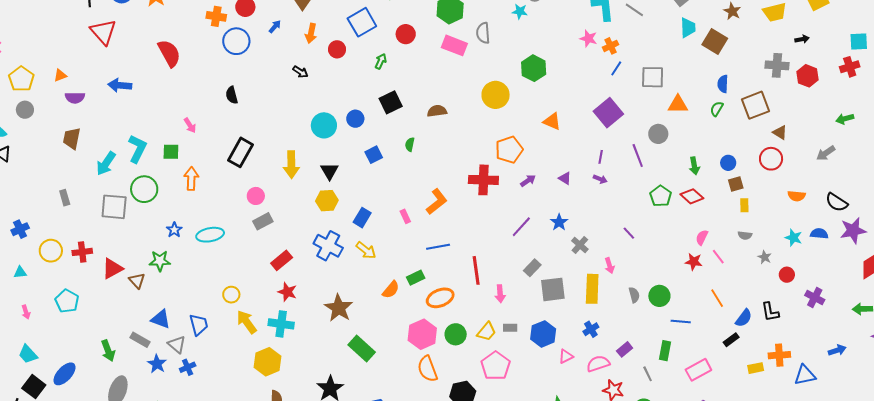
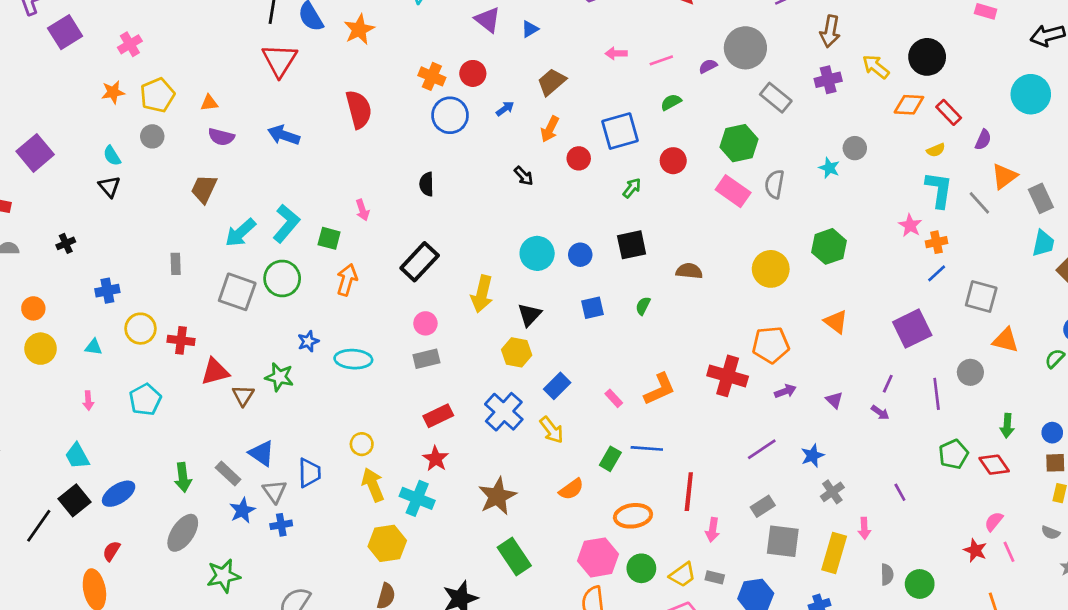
pink rectangle: (405, 216) -> (614, 398), turned -32
green rectangle: (416, 278) -> (610, 459), moved, turned -48

